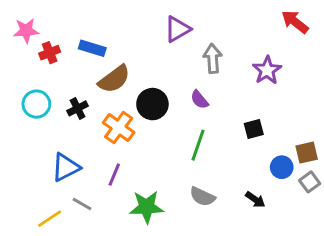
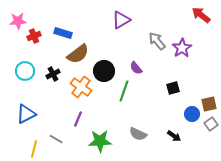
gray arrow: (213, 59) -> (157, 41), moved, turned -36
green line: (198, 145) -> (124, 91), moved
blue triangle: (66, 167) -> (26, 114), moved
yellow line: (50, 219) -> (34, 149), turned -42

